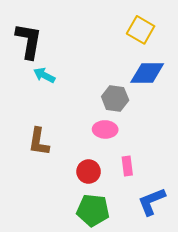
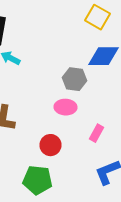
pink rectangle: (127, 166) -> (96, 133), moved, turned 36
green pentagon: (93, 210) -> (38, 180), moved

